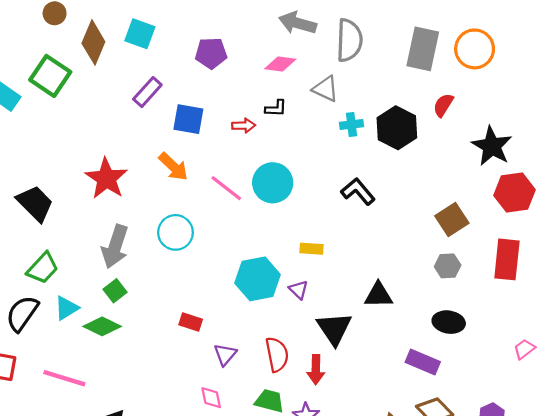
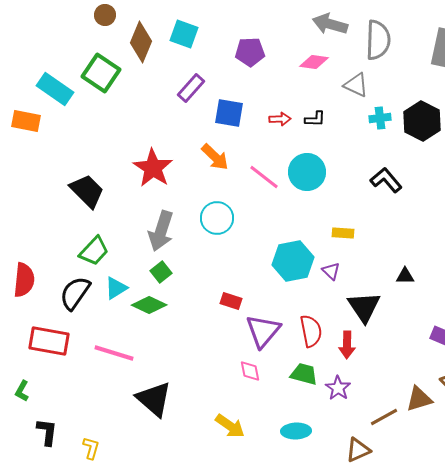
black L-shape: (276, 108) -> (315, 119), moved
black triangle: (378, 295) -> (405, 276), size x0.7
purple triangle: (225, 354) -> (263, 331), size x1.6

